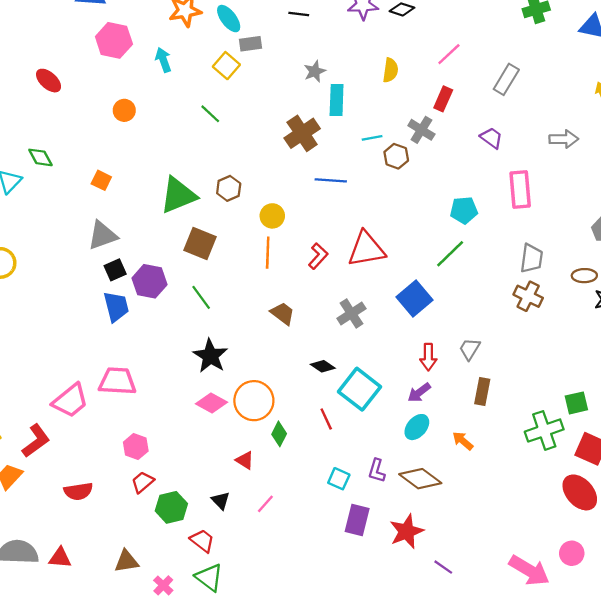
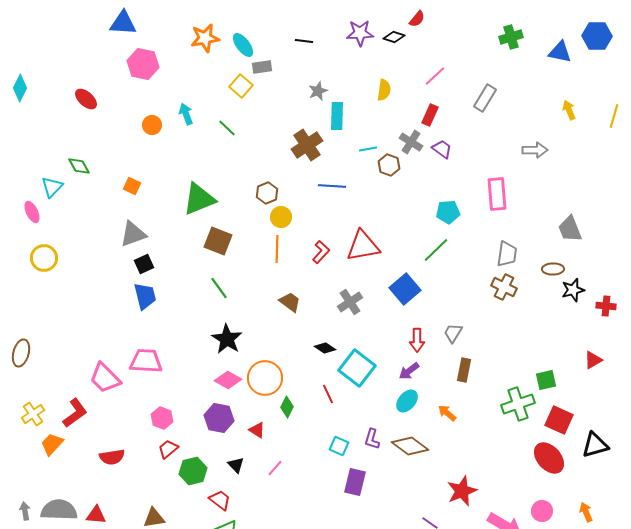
cyan arrow: (163, 60) -> (186, 114), moved
purple trapezoid: (491, 138) -> (442, 149), moved
brown hexagon: (229, 188) -> (267, 193), moved
purple hexagon: (149, 281) -> (219, 418), moved
pink trapezoid: (70, 401) -> (105, 378), turned 84
red star: (407, 531) -> (462, 491), moved

